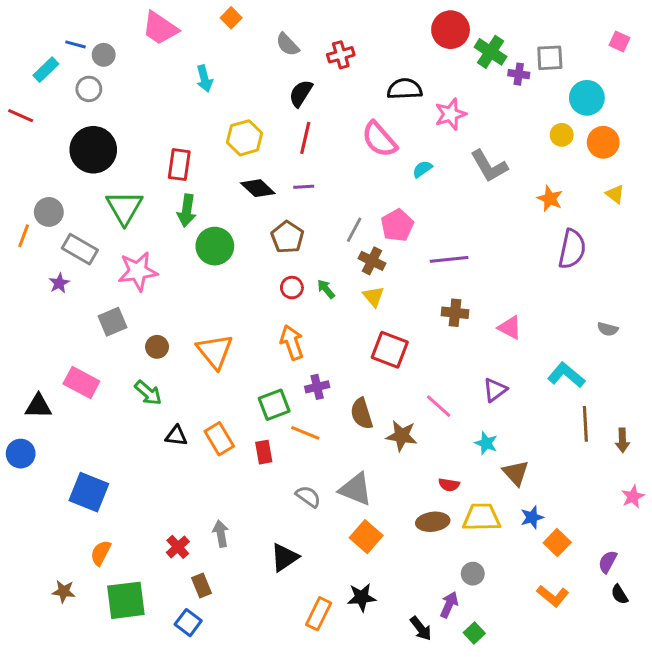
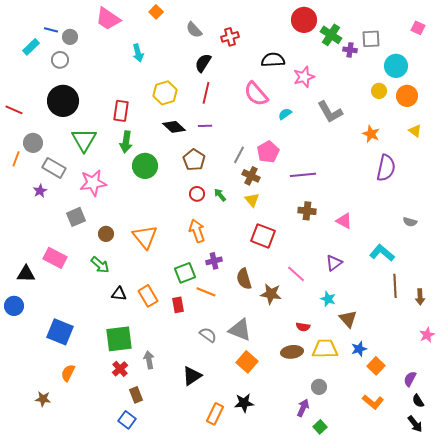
red line: (21, 116) -> (14, 110), moved
green square: (126, 600) -> (119, 339), moved
black arrow: (421, 628) -> (415, 424), moved

